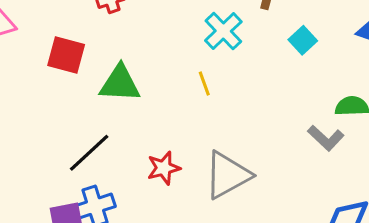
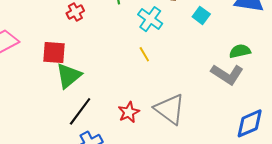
green triangle: (120, 84) -> (69, 76), moved, turned -32
gray L-shape: (326, 138) -> (227, 74), size x1.4
gray triangle: (227, 175) -> (170, 109), turned -44

